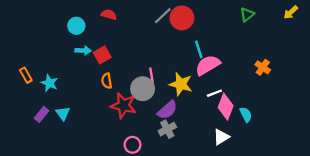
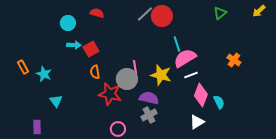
white line: (214, 93) -> (191, 75), moved
purple semicircle: (167, 110) -> (149, 98), turned -126
purple rectangle: (42, 114) -> (37, 127), moved, turned -40

